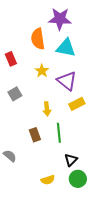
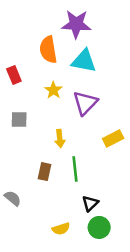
purple triangle: (67, 81) -> (85, 103), turned 35
gray square: (15, 94) -> (19, 119), turned 32
yellow rectangle: (77, 104) -> (113, 139), moved
brown rectangle: (35, 135) -> (44, 172), turned 32

